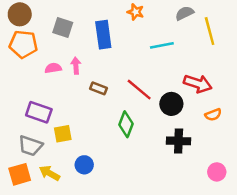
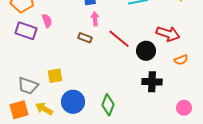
pink arrow: (76, 66) -> (95, 19), moved
pink semicircle: (53, 68) -> (47, 21), turned 80
purple rectangle: (39, 112) -> (26, 31), moved
green diamond: (126, 124) -> (108, 105), moved
blue circle: (84, 165) -> (73, 102), size x1.5

